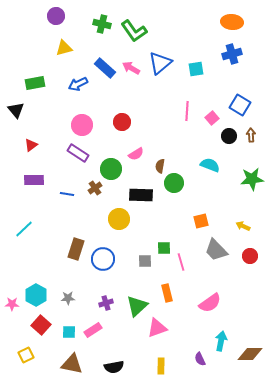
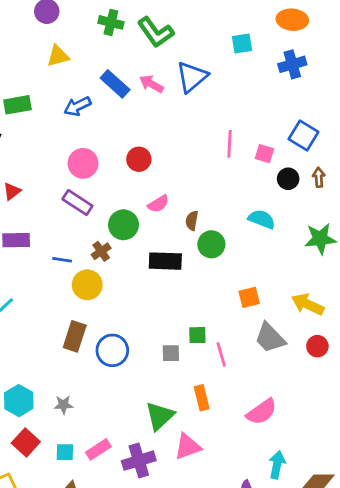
cyan square: (196, 69) -> (242, 43), moved
pink square: (212, 118) -> (264, 154), turned -32
yellow circle: (119, 219) -> (87, 285), moved
yellow arrow: (243, 226) -> (308, 304), size x1.6
purple cross: (106, 303) -> (139, 461), moved, size x1.6

